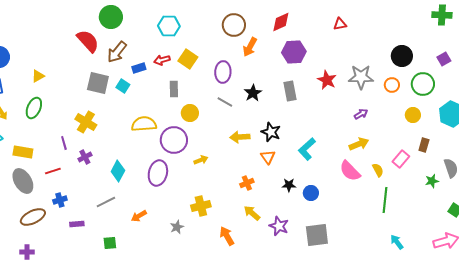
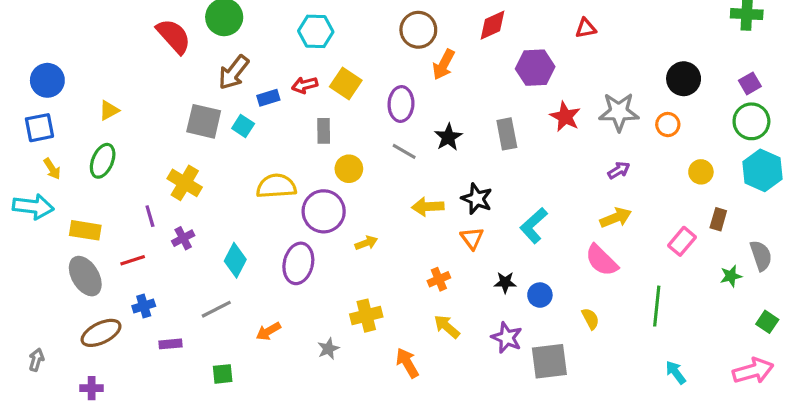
red semicircle: (88, 41) -> (174, 36), moved
purple hexagon: (294, 52) -> (535, 68), moved
green circle: (423, 84) -> (751, 121), moved
yellow semicircle: (378, 170) -> (590, 319), moved
purple star: (279, 226) -> (507, 338), moved

